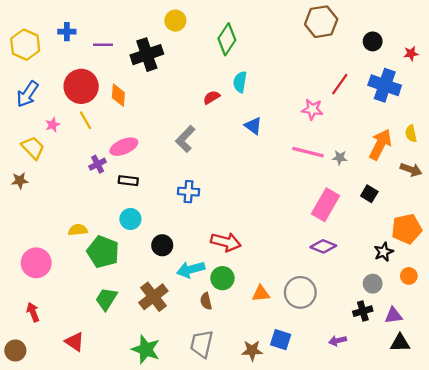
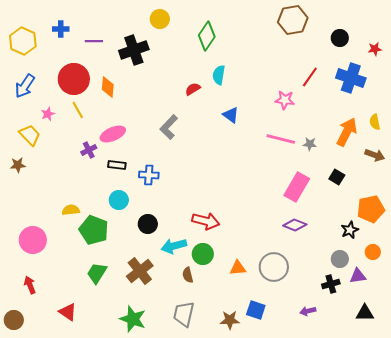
blue cross: (189, 192) -> (149, 175), moved
purple triangle: (393, 315) -> (358, 276), moved

